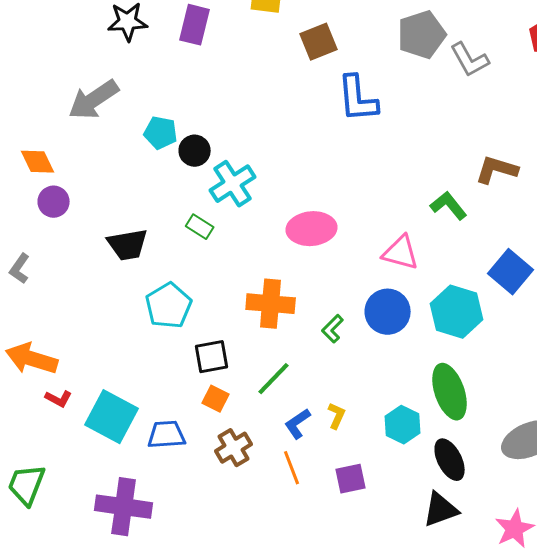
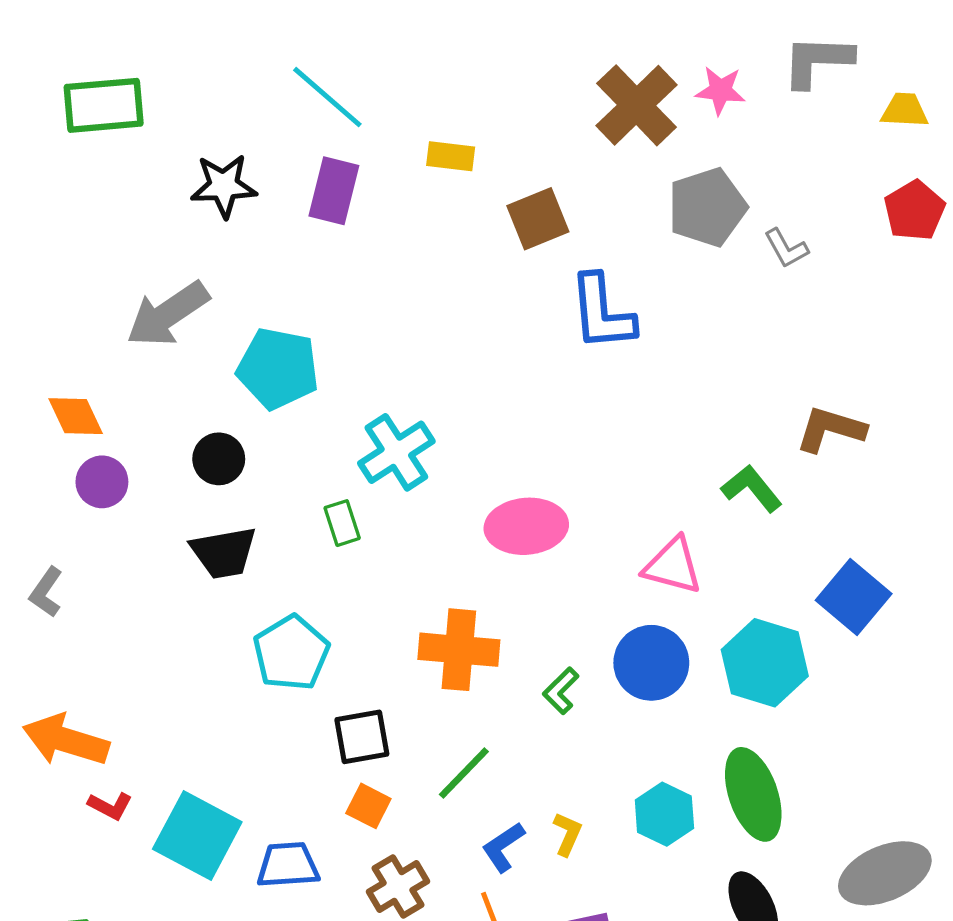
gray L-shape: (470, 60) -> (786, 248), size x0.7
cyan pentagon: (161, 133) -> (278, 368), size x1.5
black circle: (195, 151) -> (219, 459), moved
green rectangle: (200, 227) -> (342, 523), turned 40
cyan hexagon: (403, 425) -> (664, 814), moved

